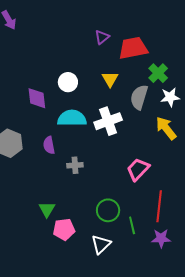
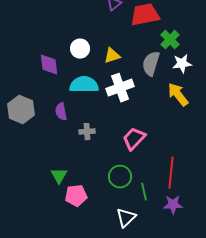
yellow triangle: (110, 79) -> (112, 56), moved, turned 42
pink trapezoid: (138, 169) -> (134, 139), moved
white triangle: (101, 244) -> (126, 218), moved

